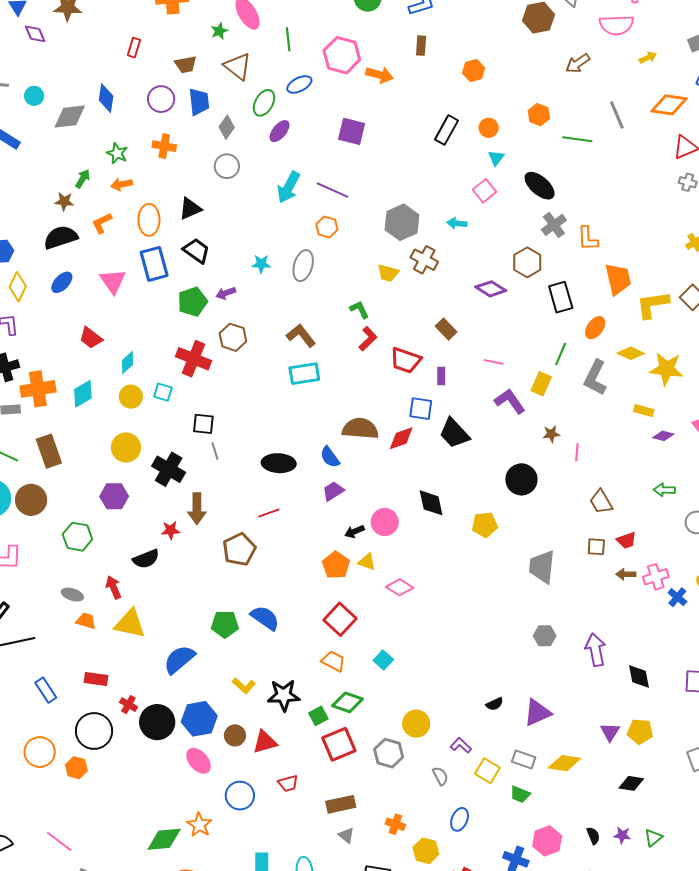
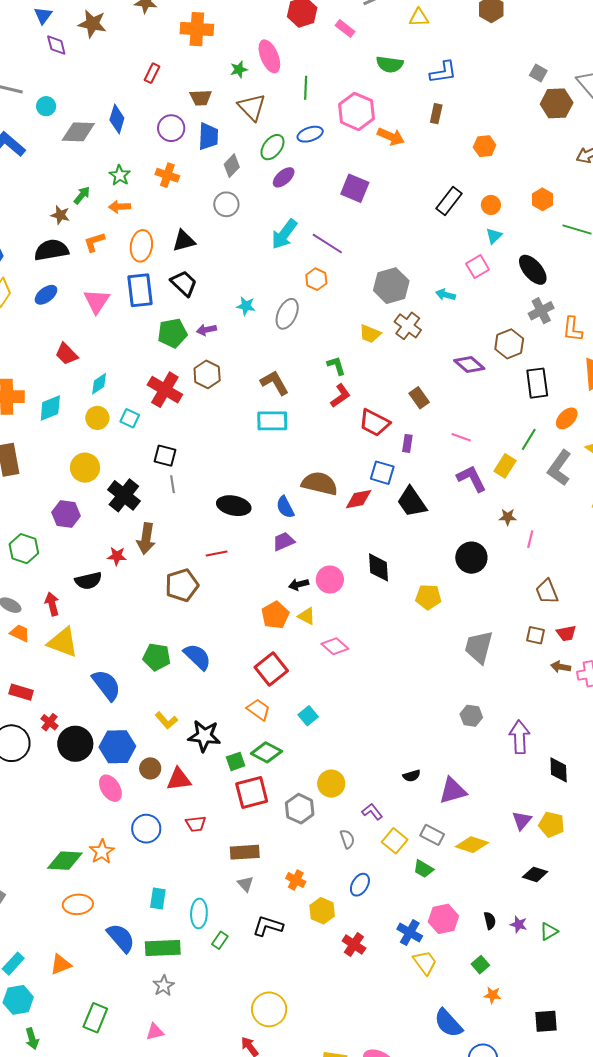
blue semicircle: (179, 659) -> (106, 685), turned 84

